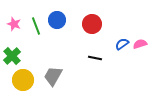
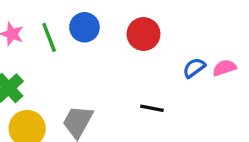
black line: (95, 58) -> (152, 108), moved

